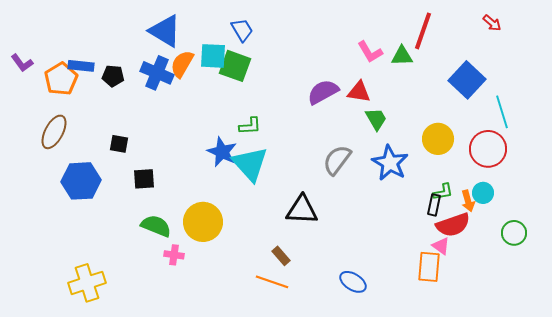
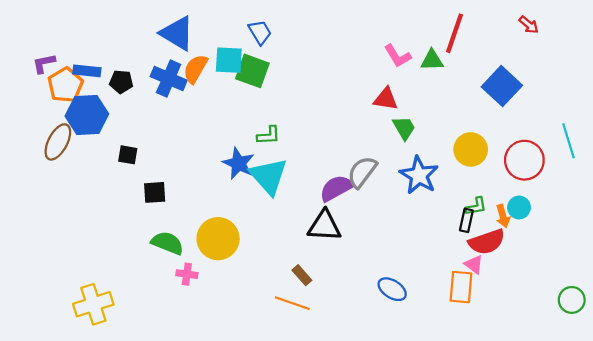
purple L-shape: (22, 63) -> (44, 63), moved, turned 115
purple semicircle: (323, 92) -> (336, 188), moved
cyan line: (502, 112) -> (568, 141), moved
blue hexagon: (81, 181) -> (87, 115), moved
green circle: (514, 233) -> (572, 300), moved
blue ellipse: (353, 282) -> (392, 289), moved

